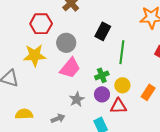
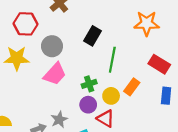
orange rectangle: (148, 92) -> (132, 87), moved
gray star: (77, 99) -> (59, 120), moved
red triangle: (118, 106) -> (106, 118), turned 30

